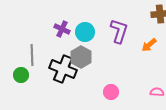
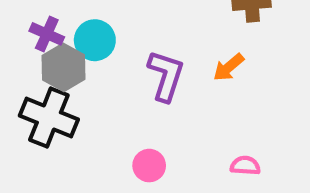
purple L-shape: (119, 31) -> (166, 76), moved
gray hexagon: (81, 57) -> (64, 67), moved

